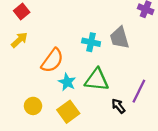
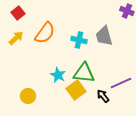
orange semicircle: (52, 60) -> (45, 33), moved
purple line: (139, 91) -> (121, 83), turned 40
yellow square: (68, 112) -> (76, 90), moved

